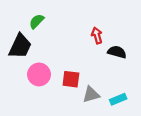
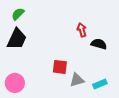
green semicircle: (37, 21) -> (18, 14), moved
pink circle: (39, 74) -> (15, 83), moved

